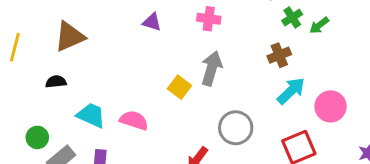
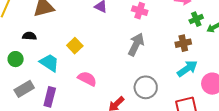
yellow square: (179, 87) -> (75, 46), moved
pink semicircle: (134, 120) -> (87, 79), moved
green circle: (37, 137) -> (16, 59), moved

